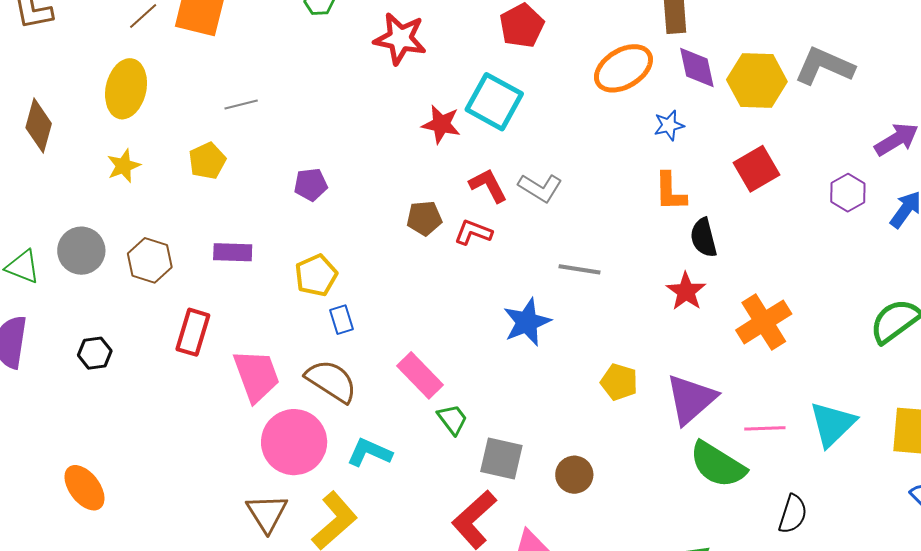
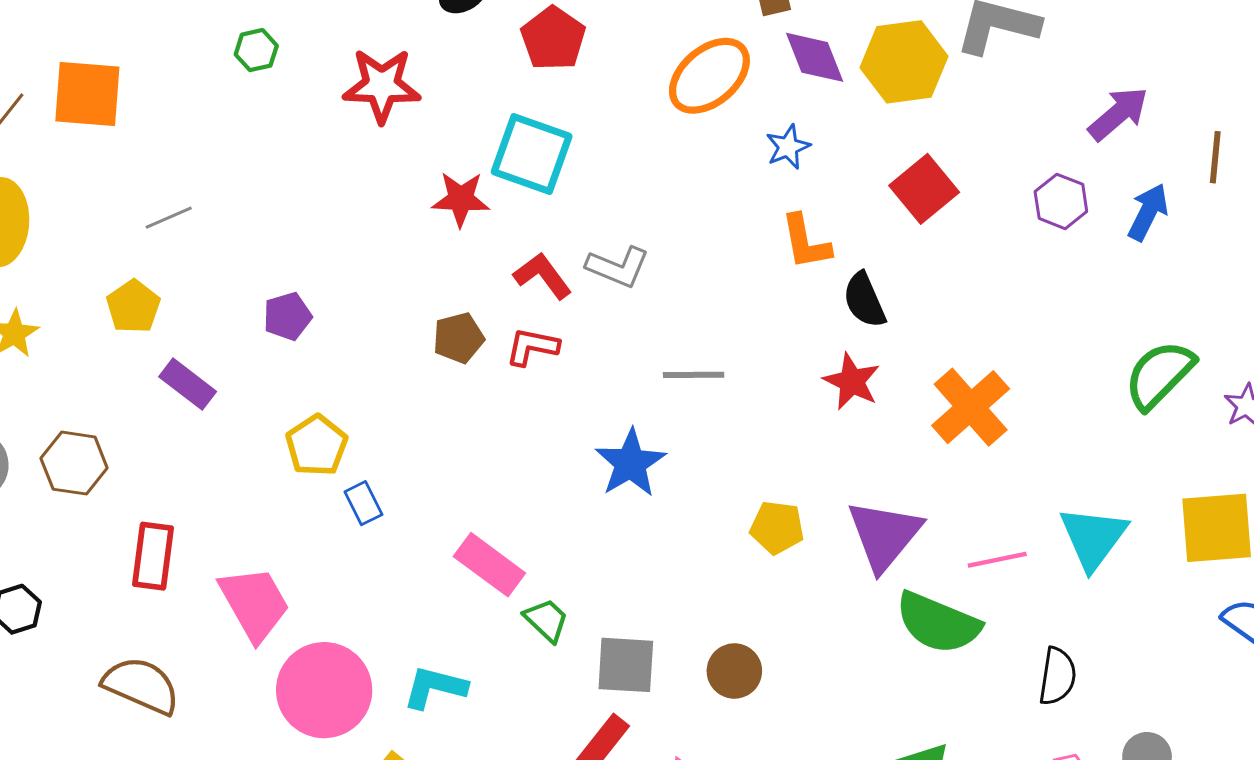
purple rectangle: (233, 252) -> (188, 384), moved, turned 45
brown semicircle: (331, 381) -> (141, 686), moved

